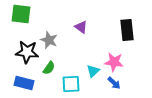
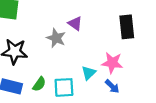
gray star: (49, 40) -> (56, 38), moved
green semicircle: (49, 68) -> (39, 84), moved

